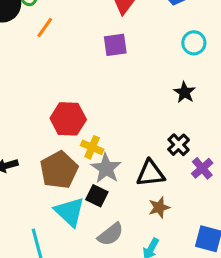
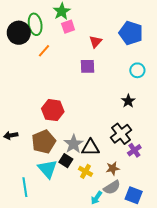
black cross: (179, 145) -> (121, 134), size x1.5
yellow cross: (92, 147) -> (85, 171), moved
black triangle: (151, 173) -> (90, 148), moved
brown star: (159, 207) -> (113, 168), moved
gray semicircle: (110, 234) -> (112, 187), moved

